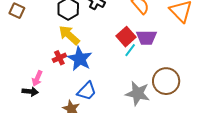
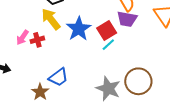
purple trapezoid: (146, 38) -> (127, 19), moved
blue star: (80, 59) -> (79, 29), moved
pink arrow: (37, 78) -> (22, 37), moved

